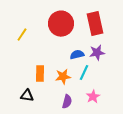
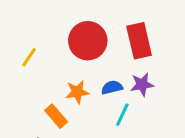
orange rectangle: (40, 74) -> (56, 116), turned -42
orange star: (63, 77) -> (77, 92), moved

